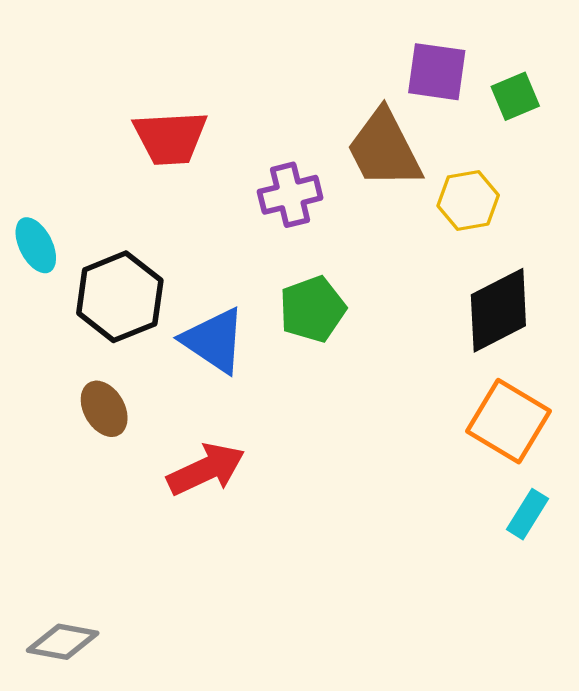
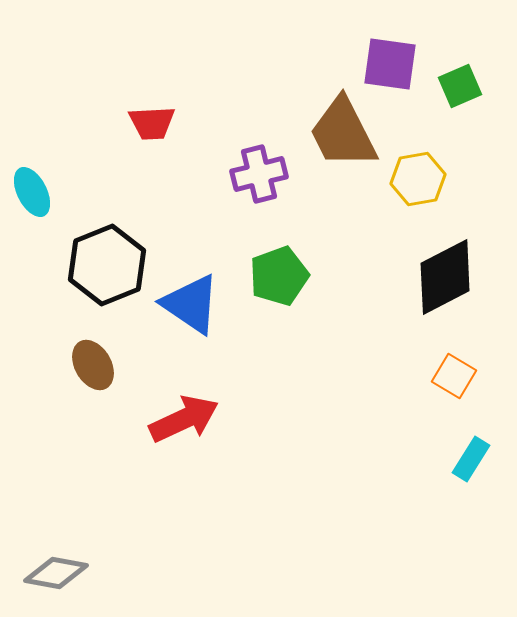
red trapezoid: (170, 138) -> (152, 123), size x0.7
cyan ellipse: (36, 245) -> (32, 192), moved
orange square: (508, 421) -> (454, 376), size x0.6

